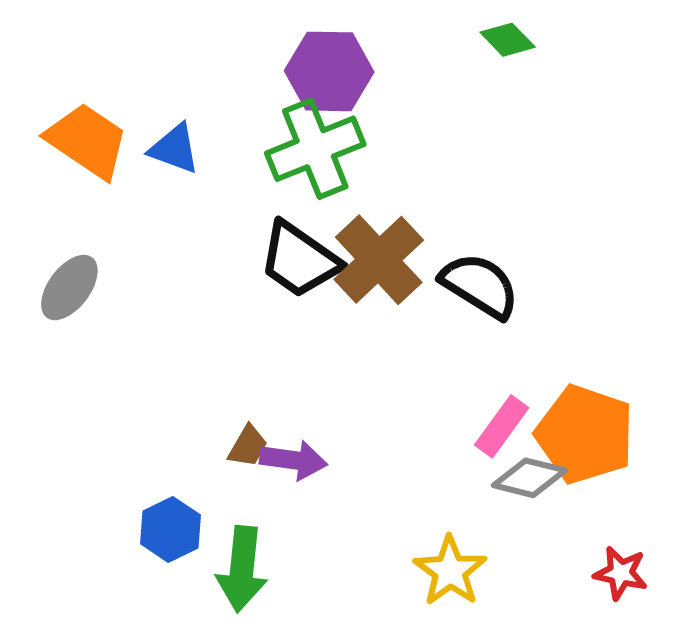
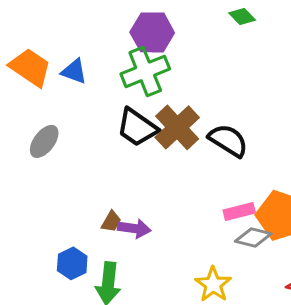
gray ellipse: (69, 288) -> (44, 141), moved
pink rectangle: (502, 426) -> (239, 211), turned 40

